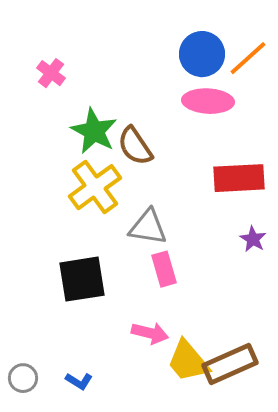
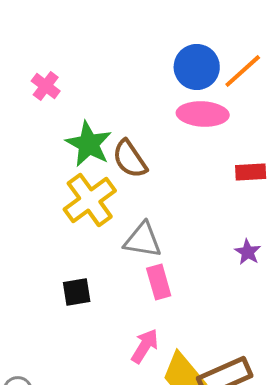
red rectangle: (239, 178) -> (251, 172), moved, size x0.6
black square: (82, 279) -> (77, 292), size x0.6
pink arrow: (150, 333) -> (145, 346), turned -72

